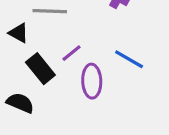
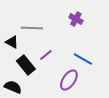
purple ellipse: (92, 81) -> (69, 80), moved, turned 35

